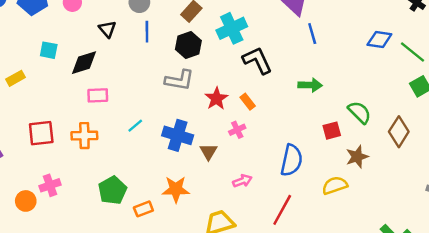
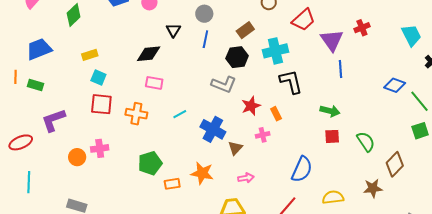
cyan square: (49, 50) -> (98, 77), moved
red square: (332, 131) -> (332, 136), moved
brown star: (357, 157) -> (373, 188), moved
pink arrow: (242, 181) -> (246, 178), moved

